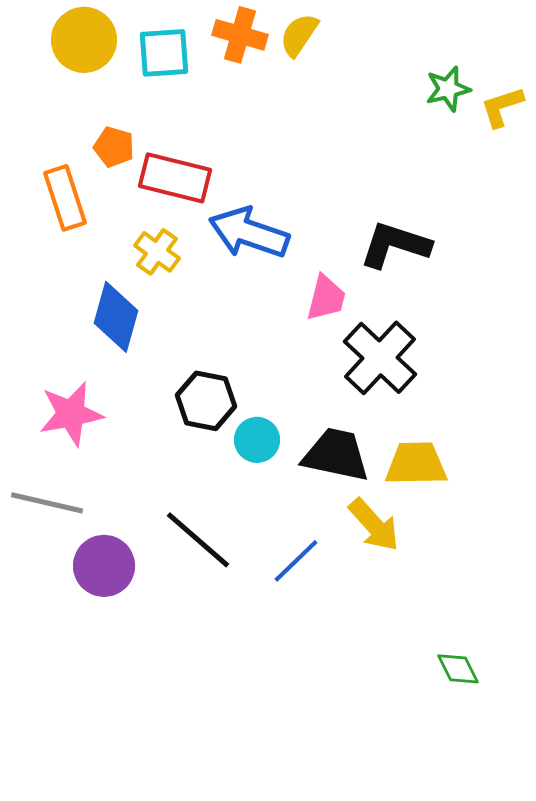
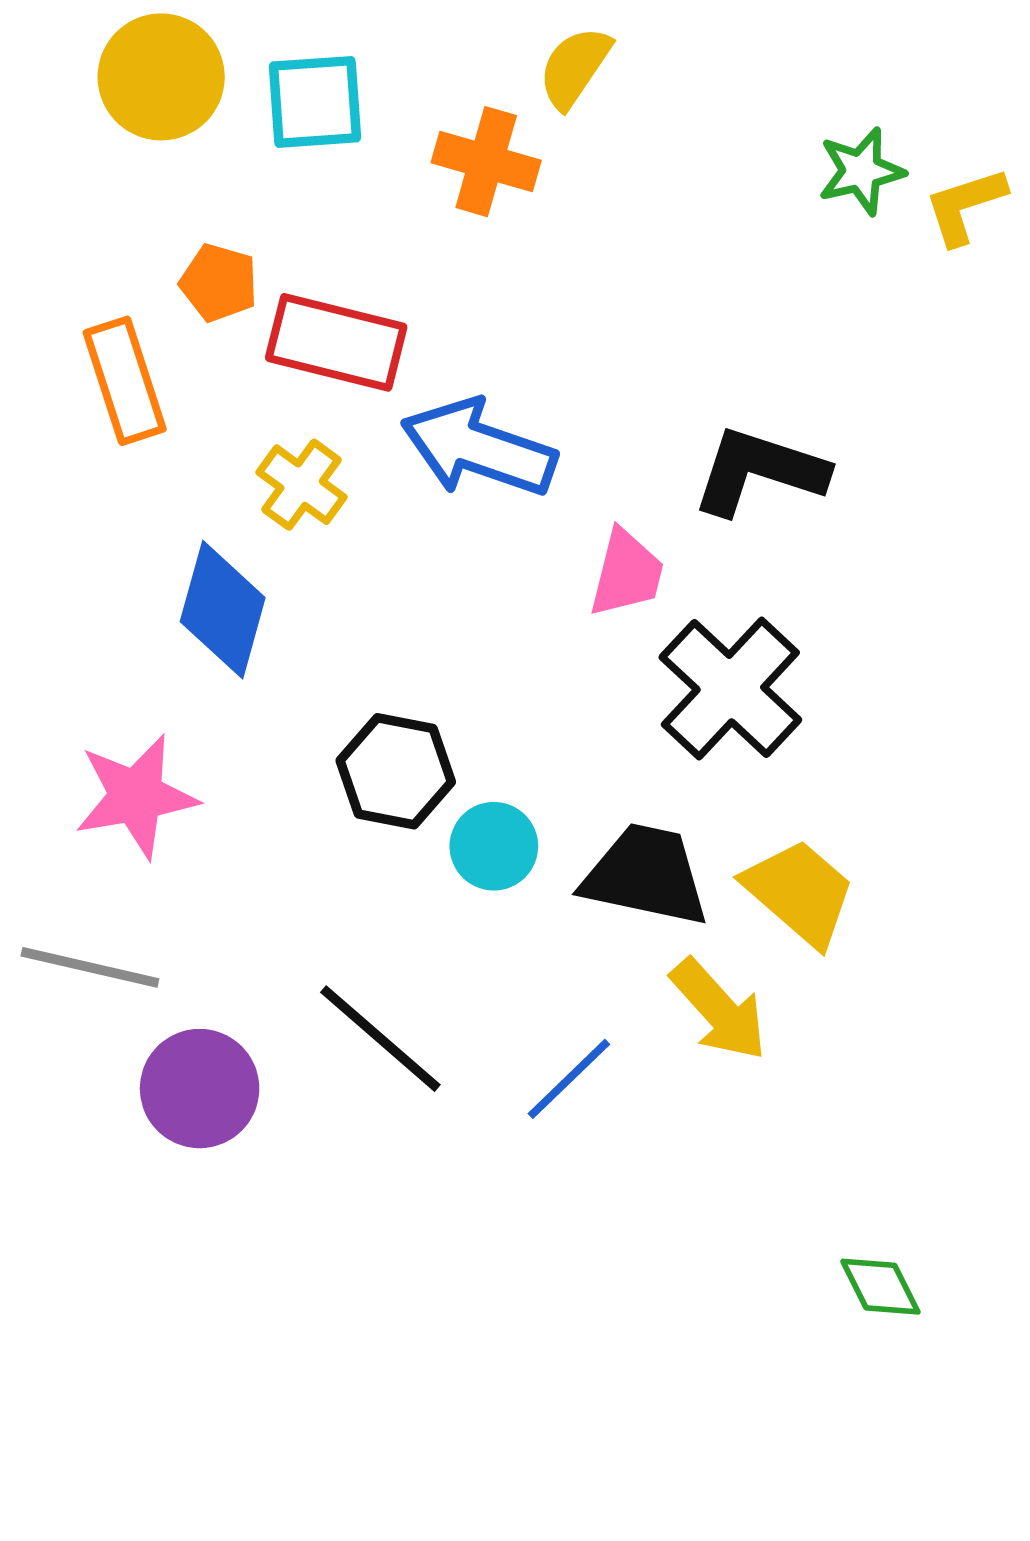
orange cross: (240, 35) -> (486, 162), moved
yellow trapezoid: (416, 464) -> (800, 892), turned 42

